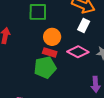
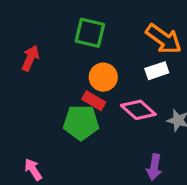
white rectangle: (84, 26) -> (157, 71), turned 32

